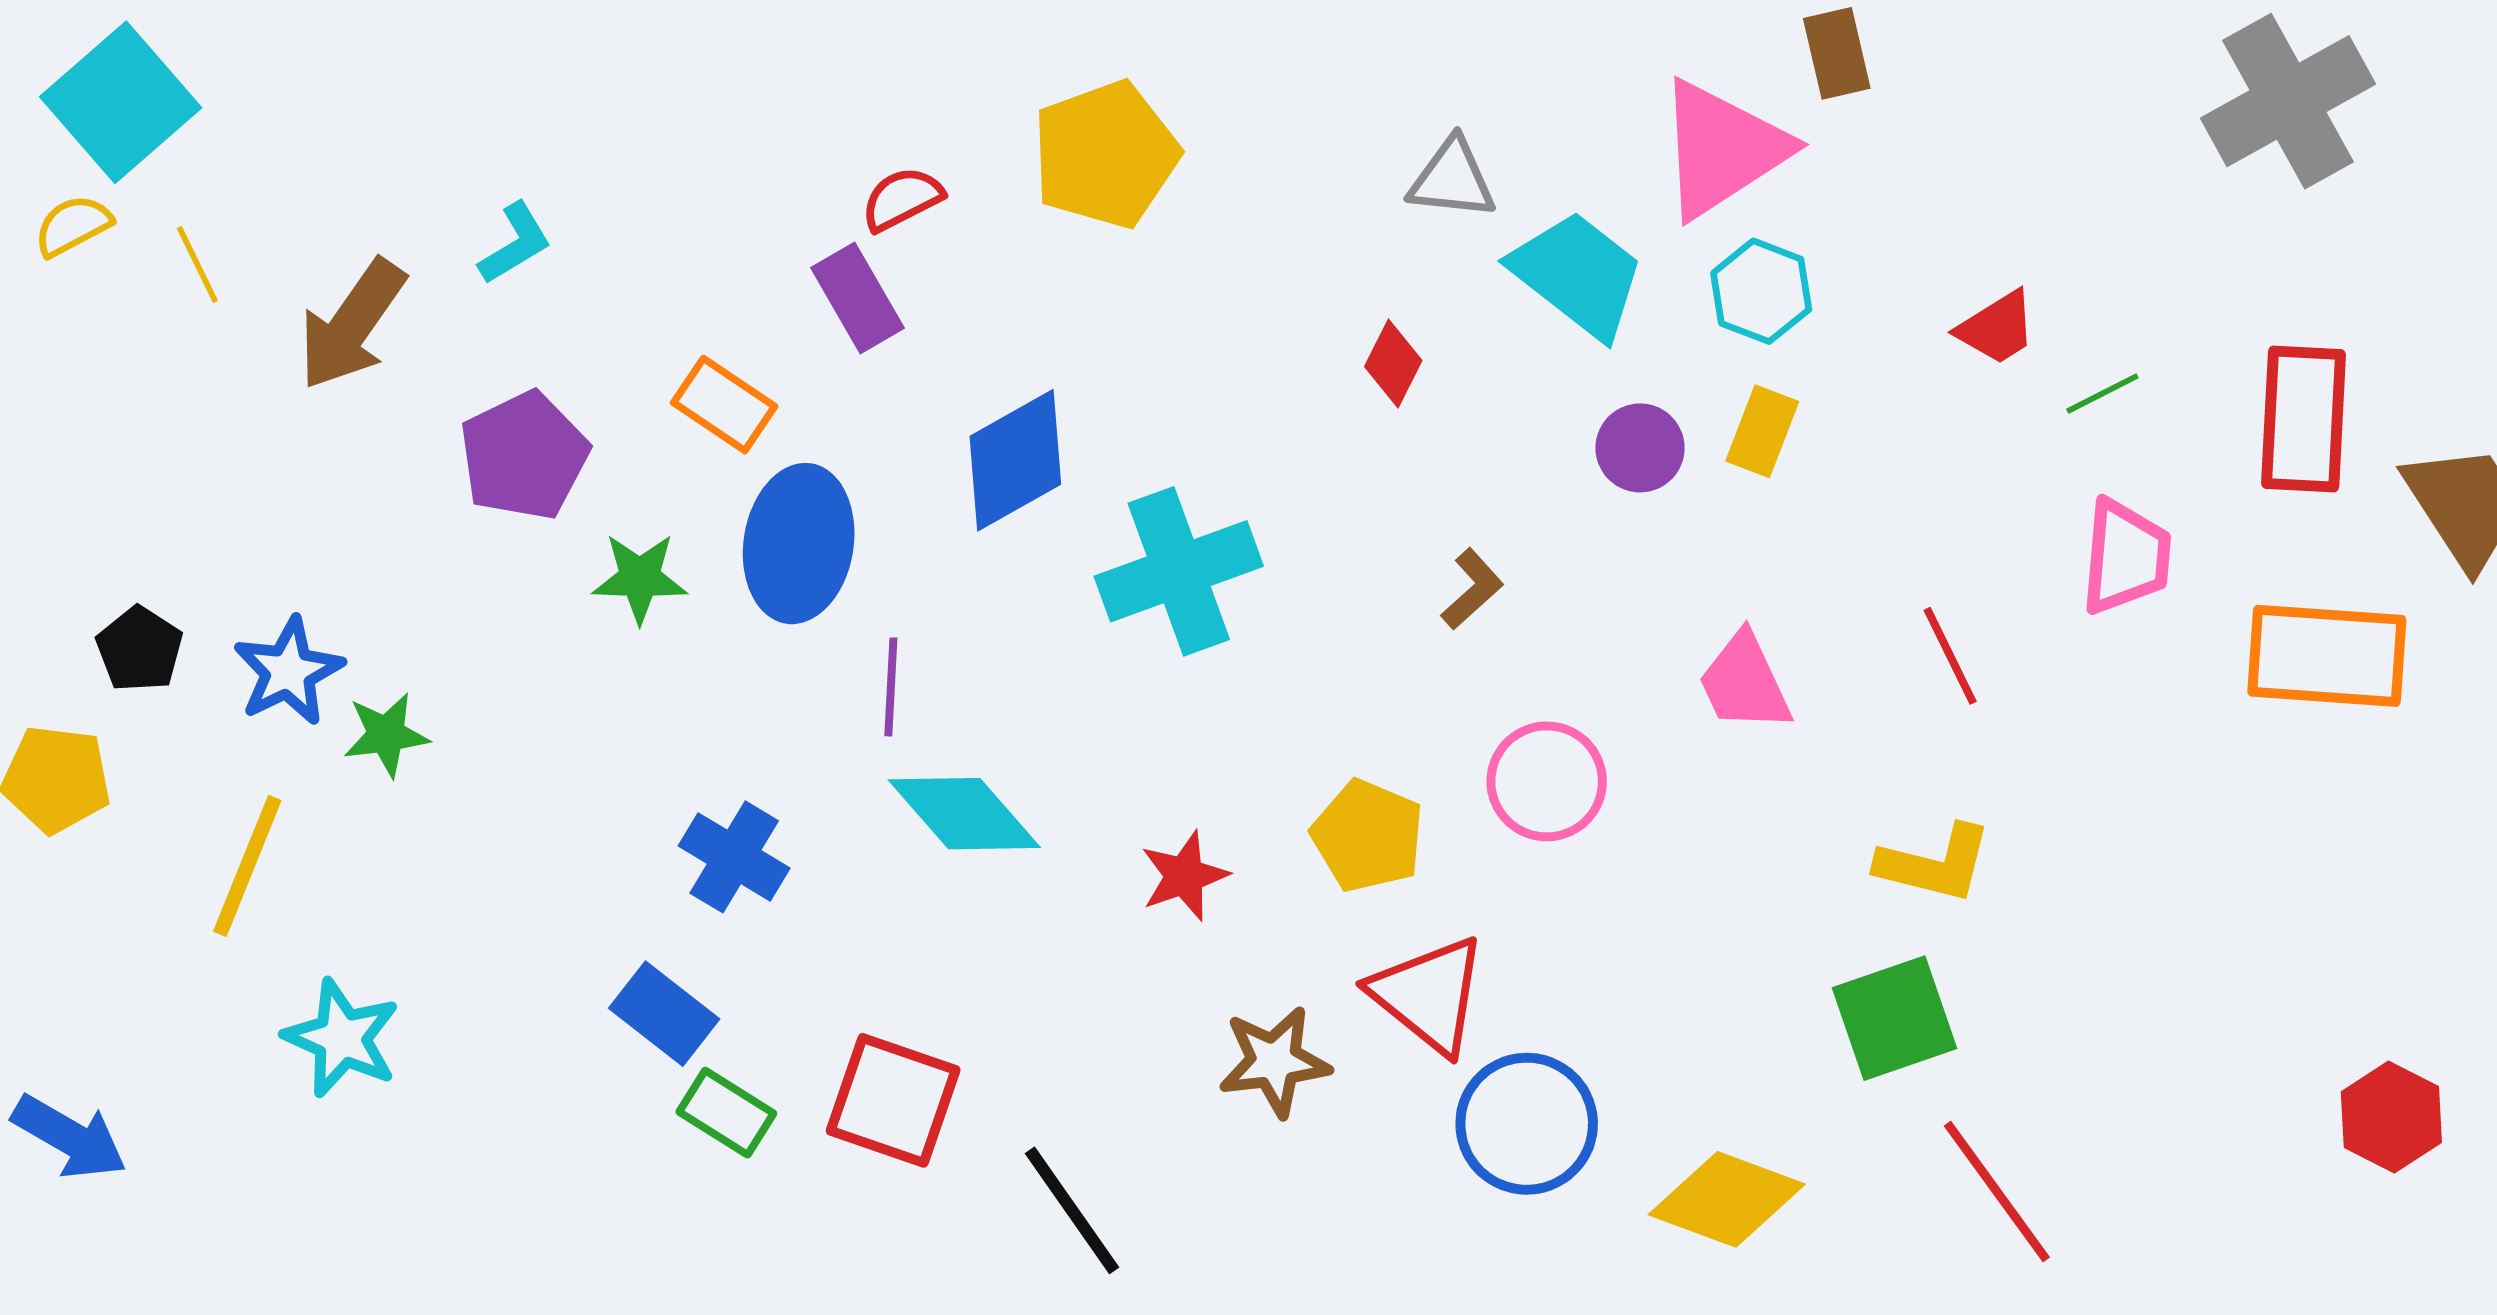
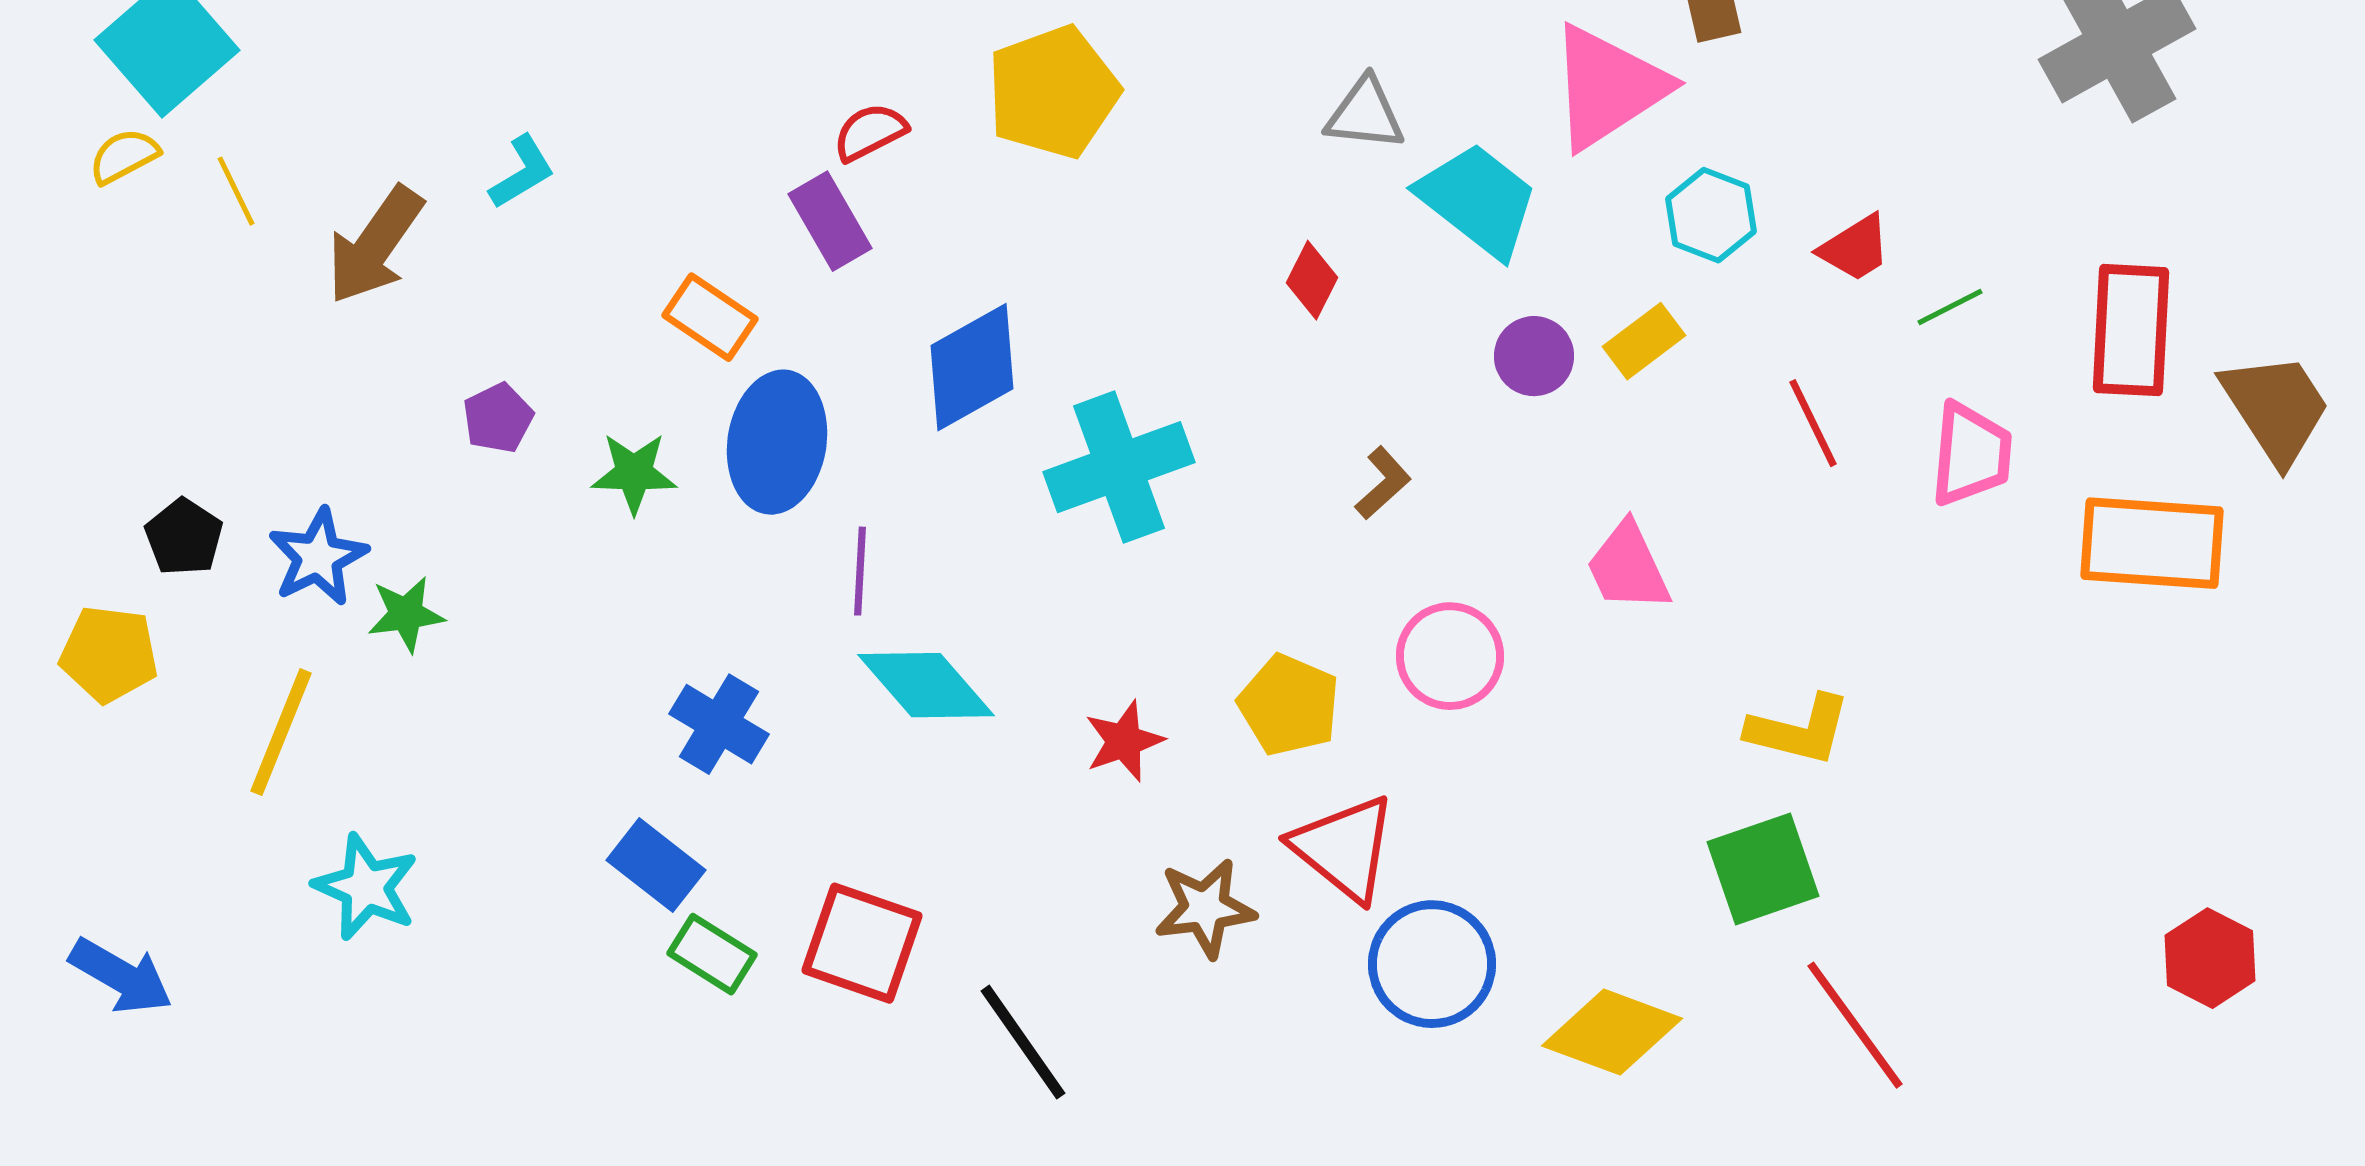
cyan hexagon: (1761, 291) -> (1711, 215), moved
yellow rectangle: (1762, 431) -> (1644, 341), turned 32
purple pentagon: (524, 456) -> (498, 418), moved, size x0.6
red line: (1950, 656) -> (1813, 423), moved

